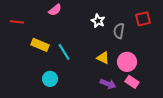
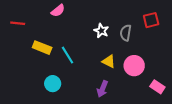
white star: (98, 21) -> (101, 31), moved
pink rectangle: (132, 82) -> (157, 87), moved
purple arrow: (108, 84) -> (102, 89), moved, turned 91

